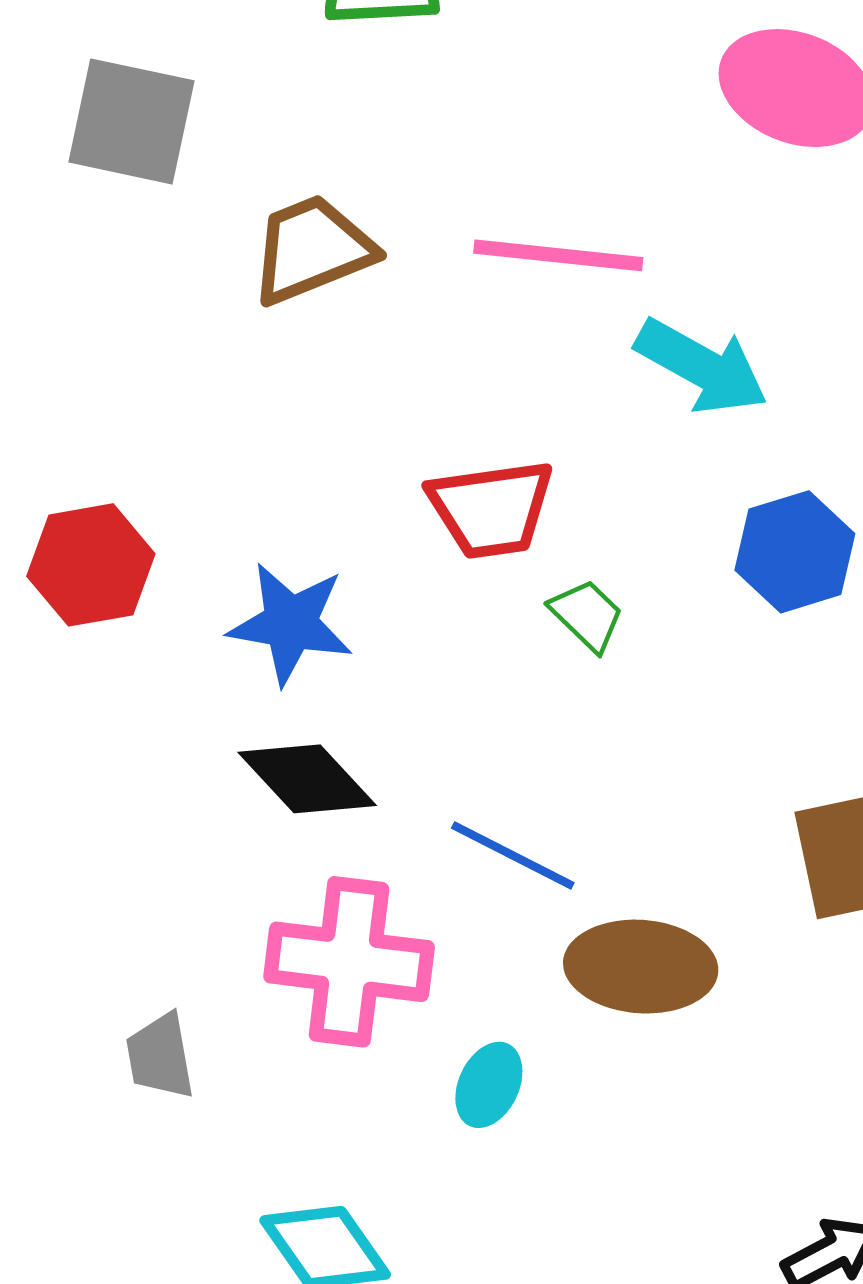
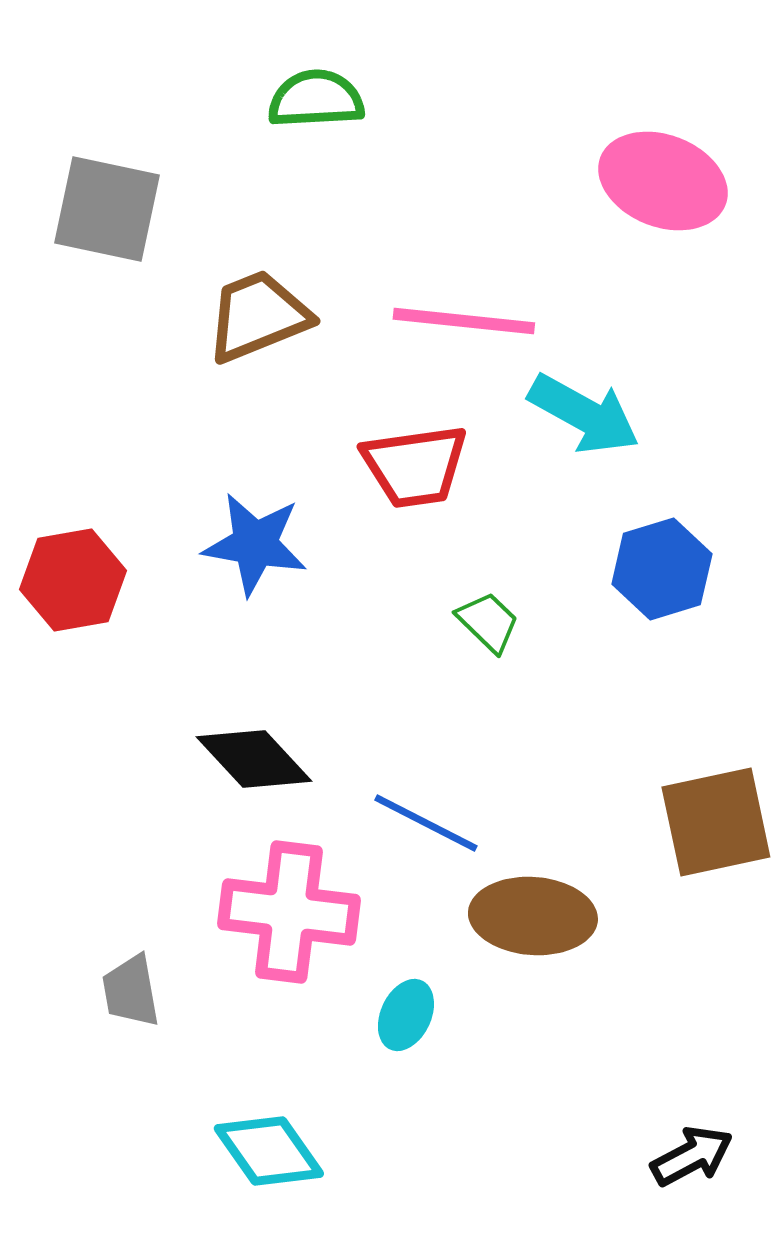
red trapezoid: (491, 509) -> (415, 466), moved
blue star: (290, 624) -> (255, 544), moved

